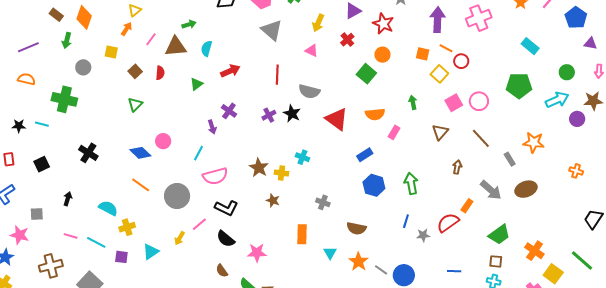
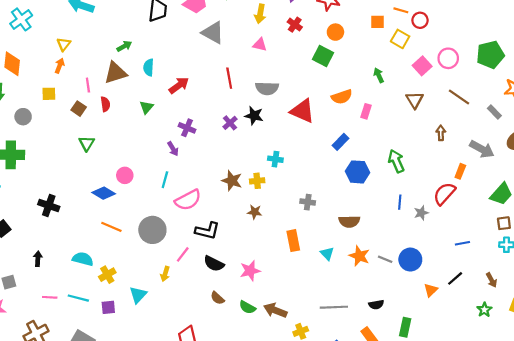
pink line: (151, 39) -> (88, 85), moved, turned -32
green pentagon: (519, 86) -> (490, 55), moved

